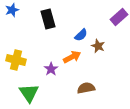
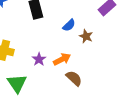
orange arrow: (72, 57) -> (62, 59), moved
brown semicircle: (86, 88) -> (74, 78), turned 54

